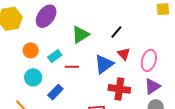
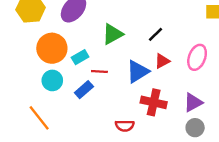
orange circle: (31, 50) -> (52, 48), size x1.6
red triangle: (124, 54) -> (162, 61), turned 40
pink ellipse: (149, 60) -> (197, 57), moved
blue rectangle: (55, 92) -> (84, 90), moved

